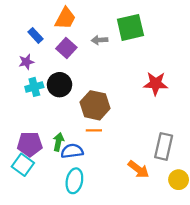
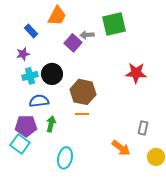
purple square: (66, 48) -> (73, 43), moved
gray rectangle: (164, 146) -> (143, 128), size x0.6
blue semicircle: (72, 151) -> (39, 101), moved

